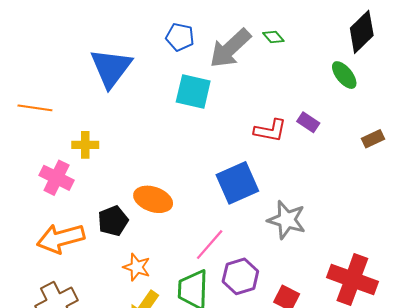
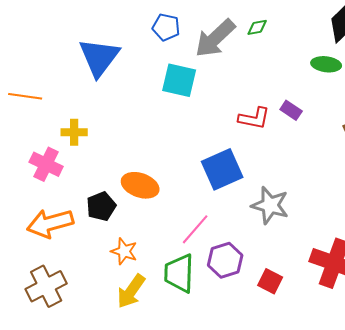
green diamond: (273, 37) -> (257, 27), turned -60
green ellipse: (344, 75) -> (326, 64), turned -44

